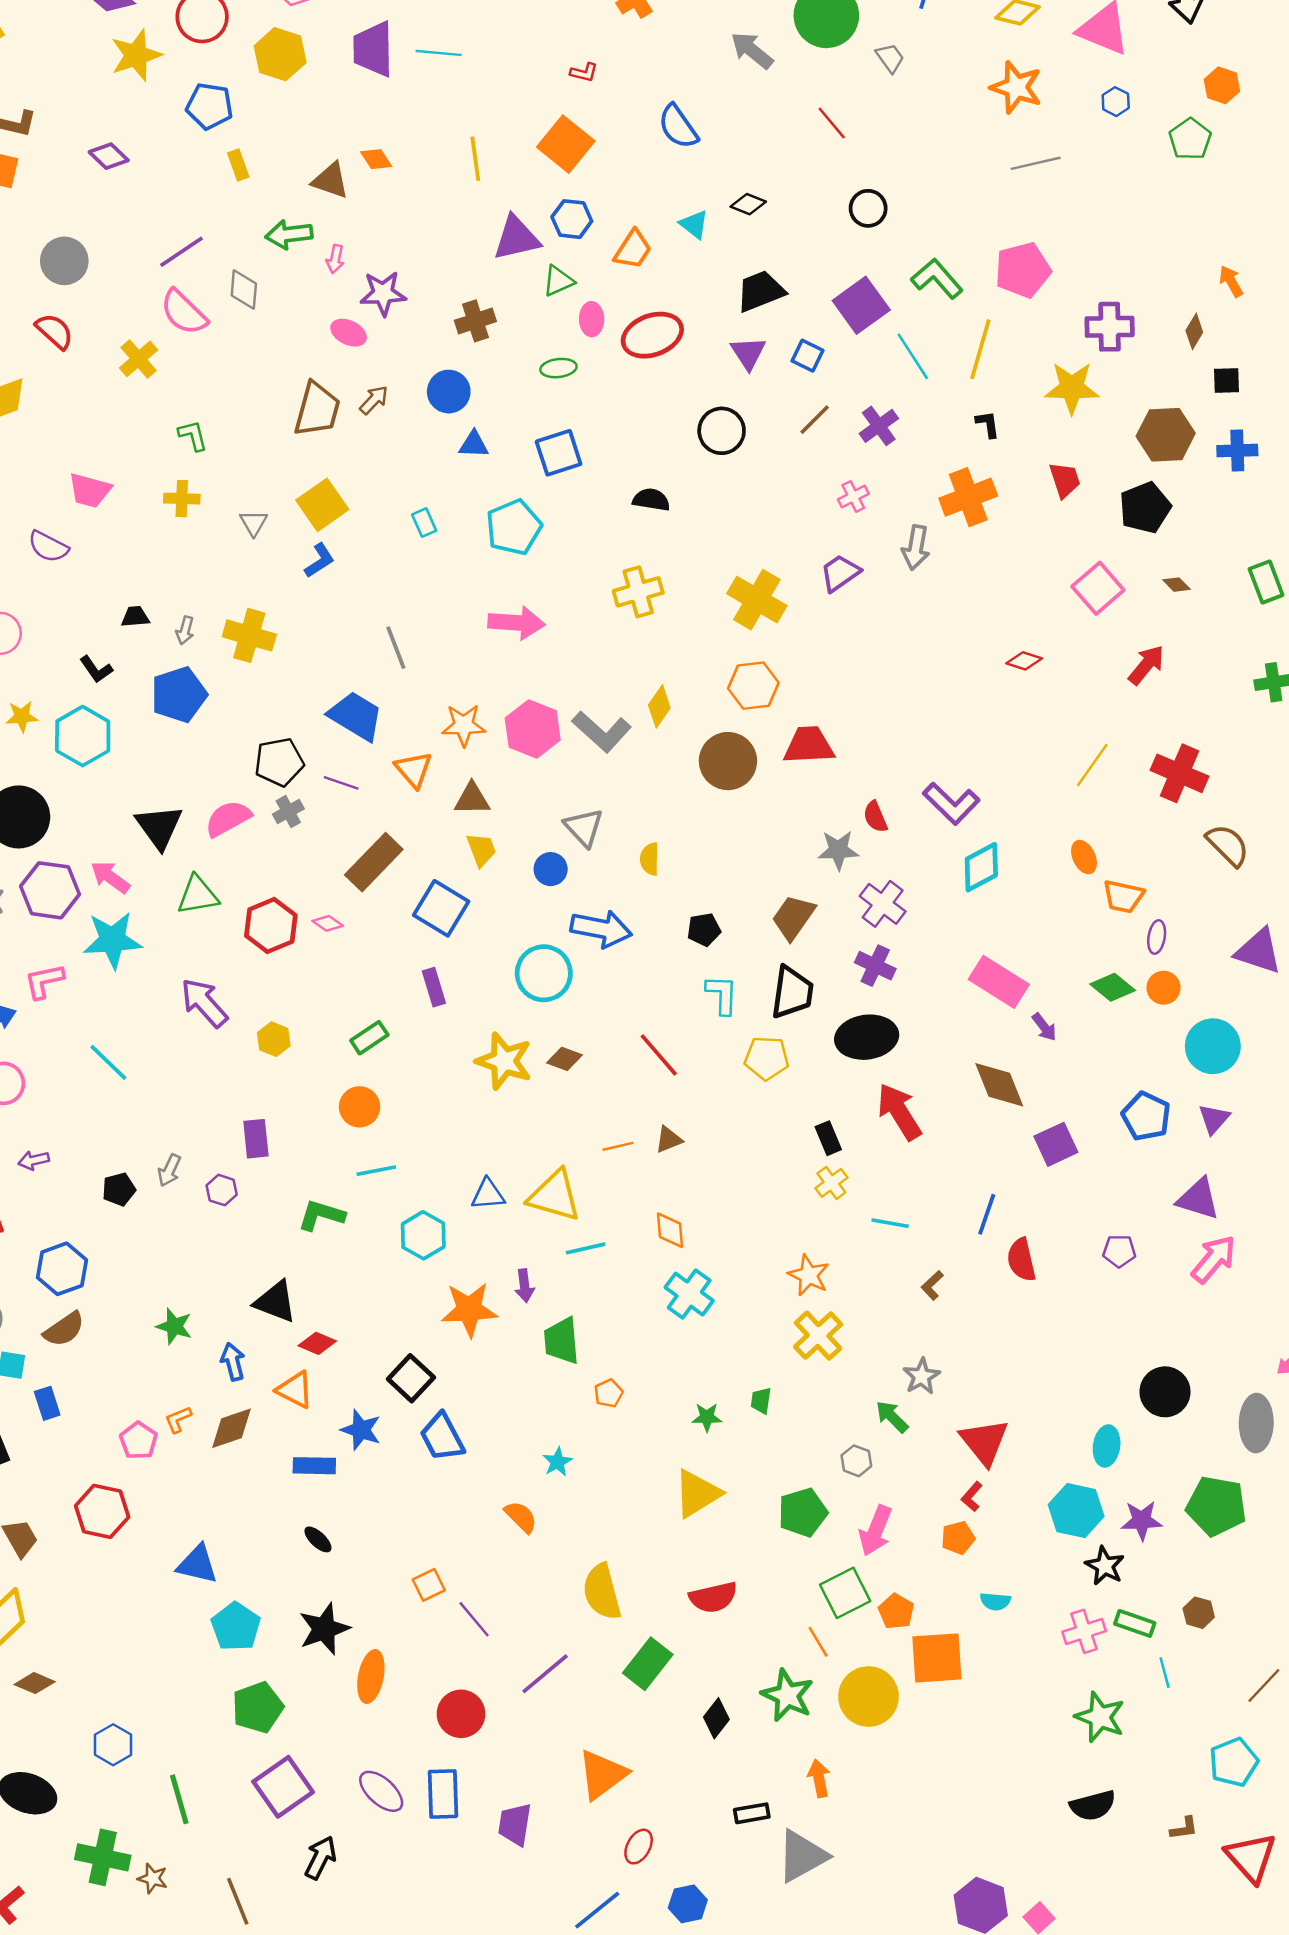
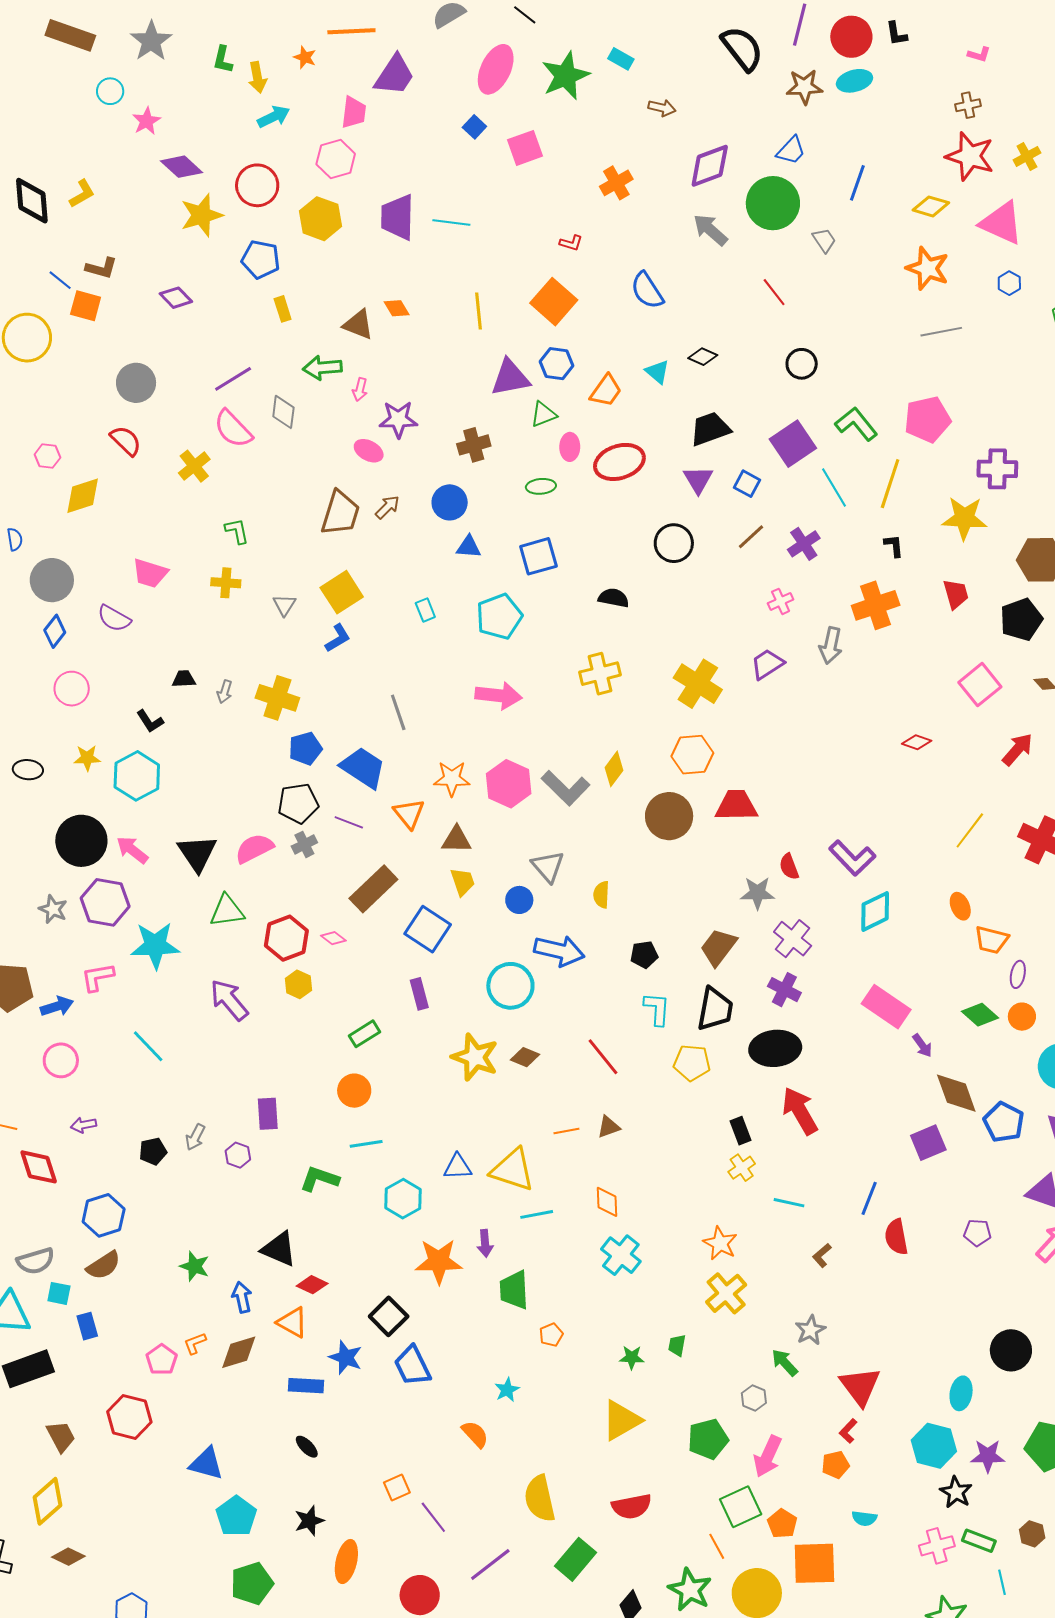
blue pentagon: (179, 695) -> (305, 748), moved, size x0.7
pink arrow: (110, 877) -> (132, 850), moved
yellow hexagon: (274, 1039) -> (298, 984), moved
brown diamond: (999, 1085) -> (956, 1093), moved
black star: (324, 1629) -> (309, 1521), size x0.7

